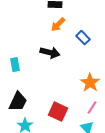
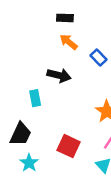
orange arrow: (58, 25) -> (69, 42), turned 84
cyan rectangle: (15, 65) -> (35, 98), moved

